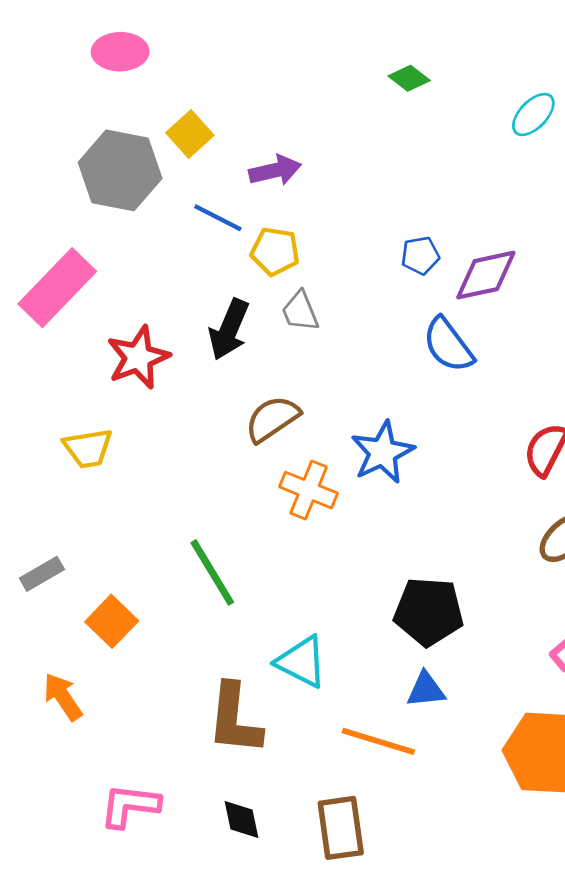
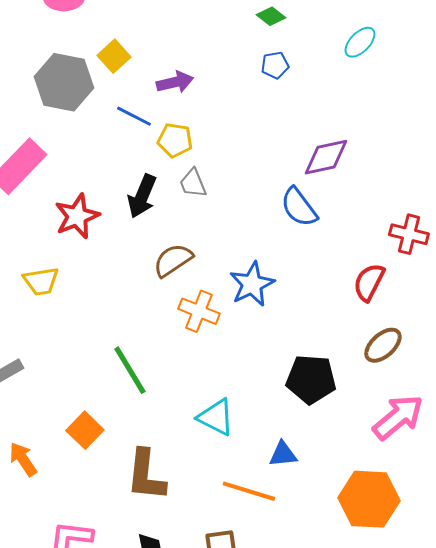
blue pentagon: (420, 256) -> (275, 65), moved
black pentagon: (429, 612) -> (311, 379), moved
orange square: (112, 621) -> (85, 430), moved
cyan triangle: (302, 662) -> (216, 417), moved

